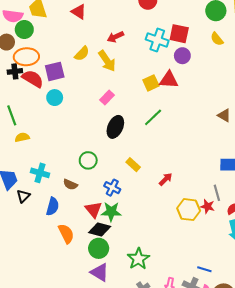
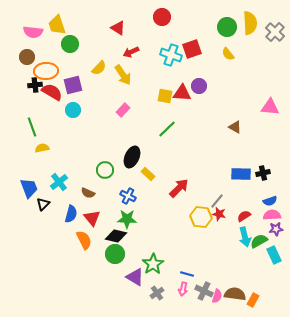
red triangle: (79, 12) -> (118, 28), moved
green circle: (24, 30) -> (70, 44), moved
red square: (179, 34) -> (192, 49), turned -30
purple circle: (182, 56) -> (199, 86), moved
yellow square: (151, 83) -> (165, 96), turned 35
black ellipse: (115, 127) -> (132, 157), moved
cyan cross: (40, 173) -> (59, 182), turned 36
red arrow: (166, 179) -> (179, 188), size x1.5
gray line: (217, 193) -> (217, 201), moved, turned 56
red triangle: (93, 210) -> (92, 218), moved
blue line: (204, 269) -> (187, 274), moved
purple triangle: (100, 272) -> (135, 277), moved

